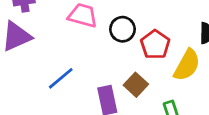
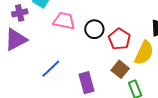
brown square: (136, 85) -> (120, 69), moved

